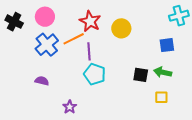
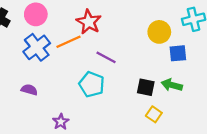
yellow circle: (121, 28) -> (159, 32), moved
purple line: (89, 51) -> (106, 57), moved, turned -60
yellow square: (161, 97) -> (154, 114), moved, turned 32

